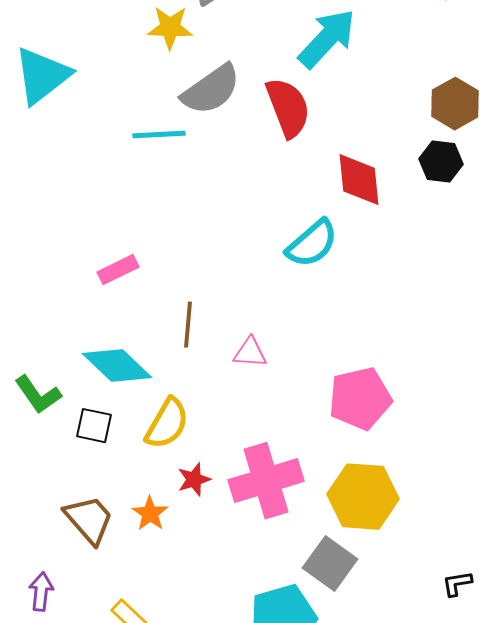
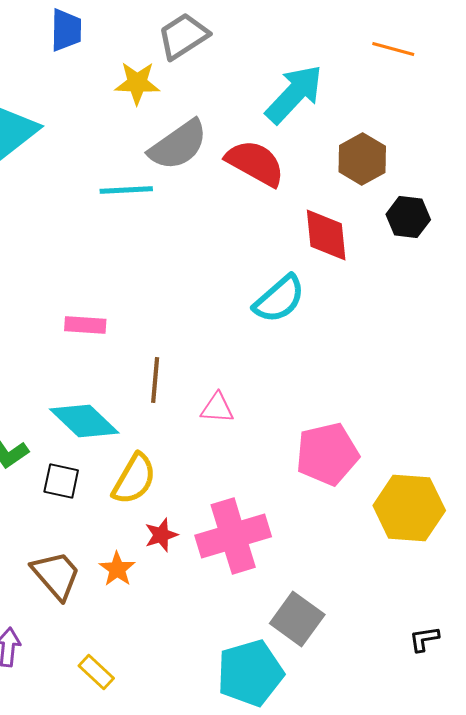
brown hexagon: (455, 104) -> (362, 159), moved
red semicircle: (288, 108) -> (255, 163), turned -40
pink rectangle: (118, 270) -> (85, 325), turned 30
yellow hexagon: (363, 497) -> (409, 508), moved

